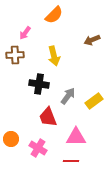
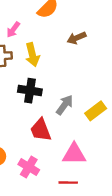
brown arrow: (92, 40) -> (77, 38), moved
yellow arrow: (54, 56) -> (32, 55), moved

